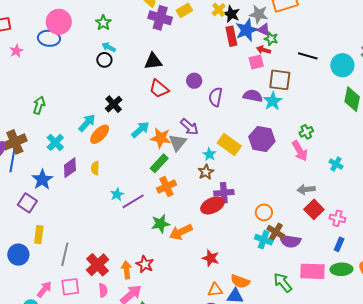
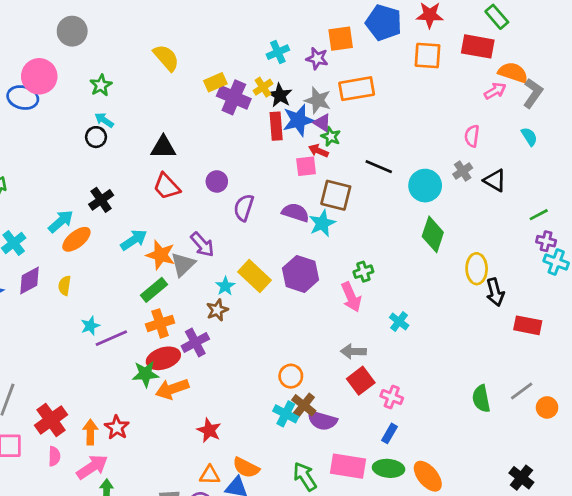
purple cross: (160, 18) -> (234, 97), moved
purple cross: (224, 193) -> (195, 342), moved, turned -30
red ellipse: (212, 205) -> (163, 358), moved

